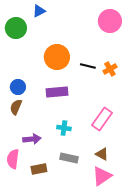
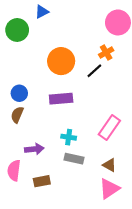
black line: (88, 66) -> (94, 71), turned -56
orange cross: (110, 69) -> (106, 53), moved
gray rectangle: (69, 158) -> (74, 159), moved

